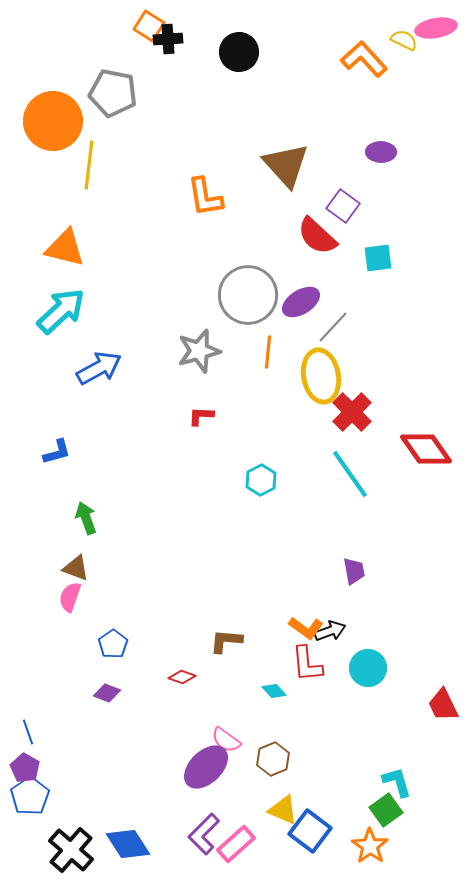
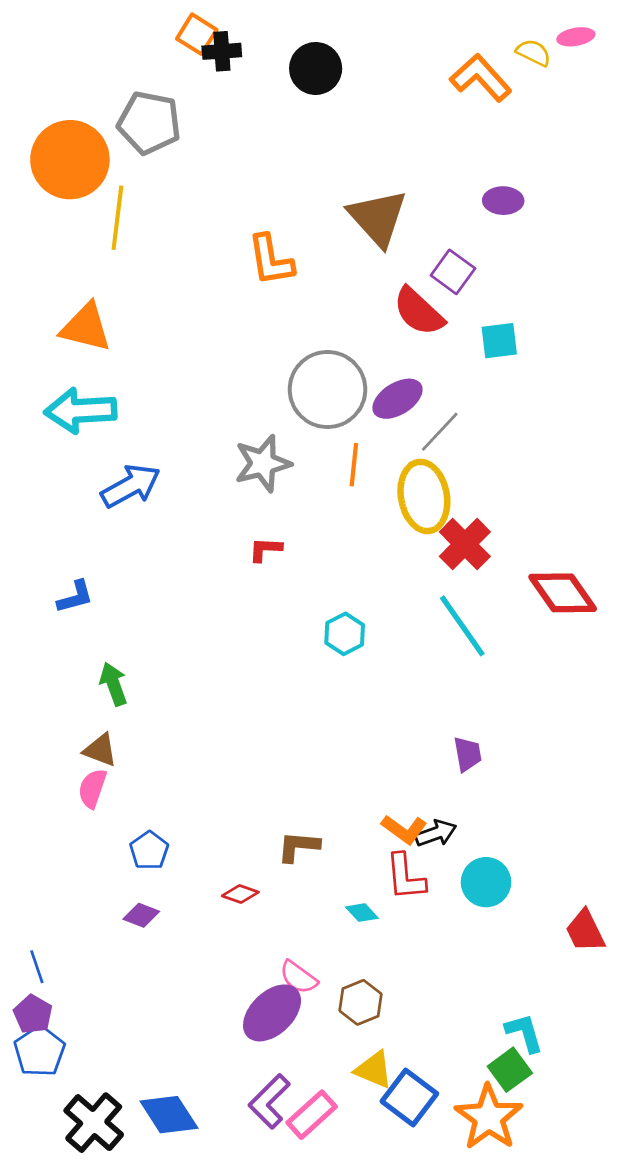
pink ellipse: (436, 28) -> (576, 37), size x0.7
cyan arrow: (61, 311) -> (80, 411), turned -140
orange star: (370, 846) -> (489, 1117), size x1.4

